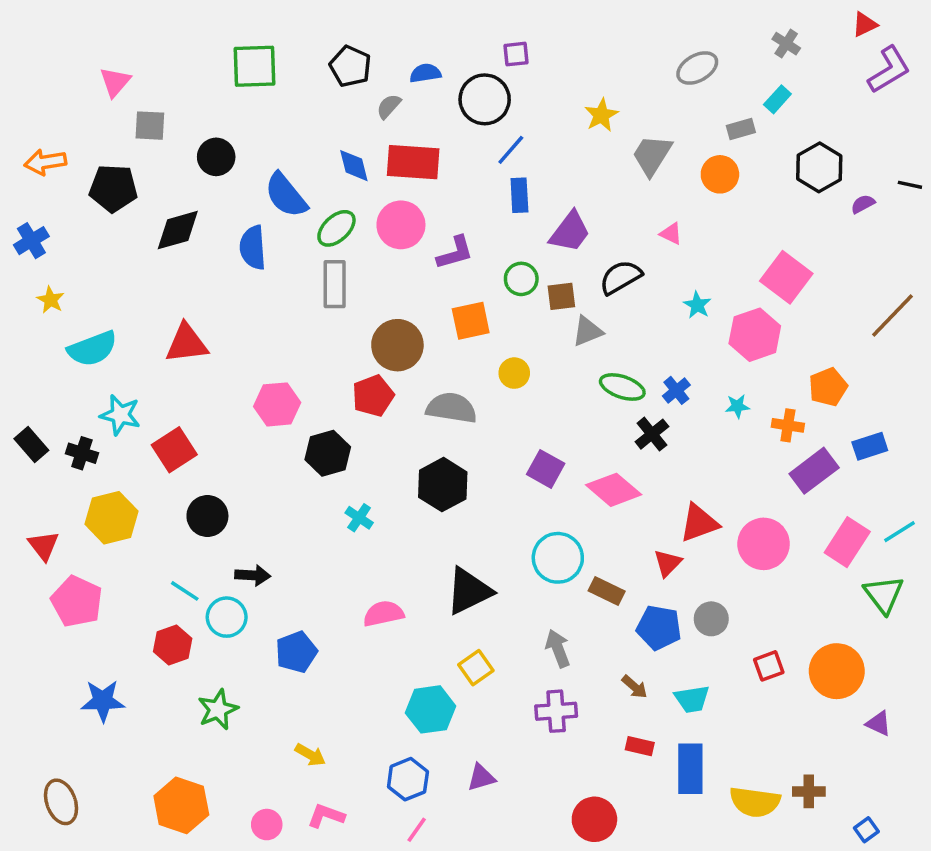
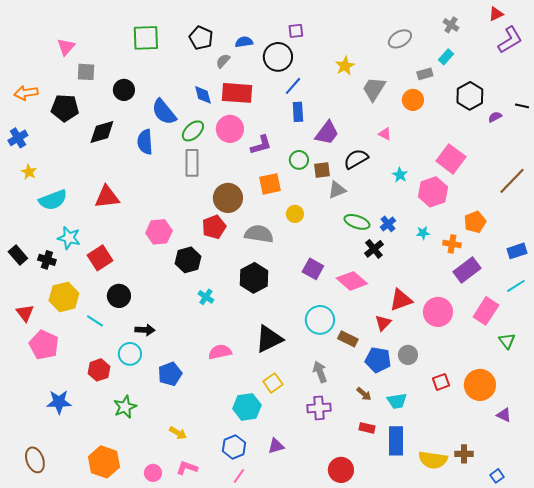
blue rectangle: (870, 446) -> (517, 251), moved
cyan line: (899, 532) -> (516, 286), moved
cyan line: (185, 591) -> (95, 321), moved
green triangle: (884, 594) -> (507, 341), size x0.7

